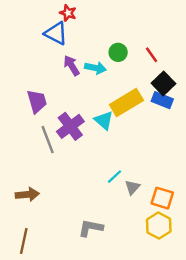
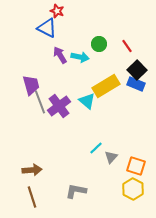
gray line: (48, 140) -> (40, 102), moved
brown arrow: (27, 194) -> (32, 170), moved
brown line: (24, 241) -> (32, 197), moved, turned -30

